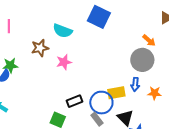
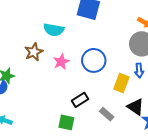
yellow rectangle: (116, 93) -> (121, 83), turned -48
blue circle: (101, 103) -> (94, 60), moved

